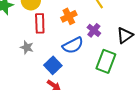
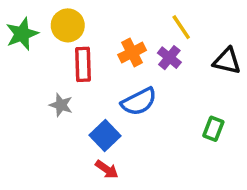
purple cross: (94, 30) -> (169, 58), moved
black triangle: (125, 35) -> (227, 61), moved, turned 48
green rectangle: (106, 61) -> (213, 129), moved, size x0.6

